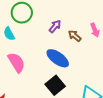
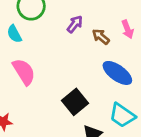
blue ellipse: (58, 58) -> (117, 73), moved

